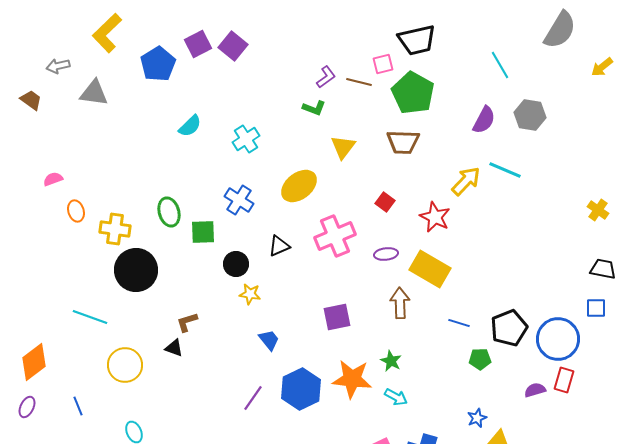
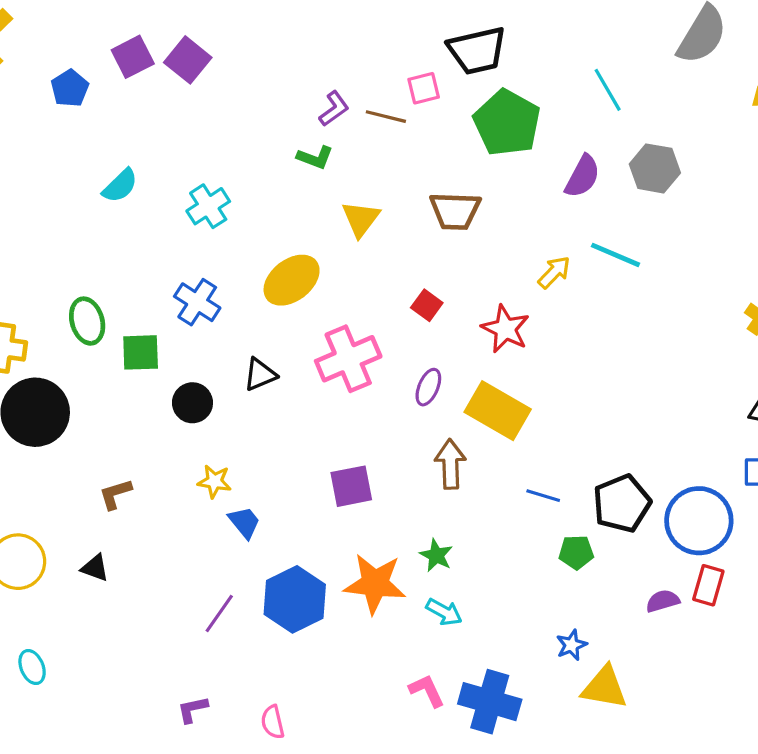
blue pentagon: (158, 64) -> (70, 88), size x0.7
green pentagon: (413, 93) -> (507, 123), moved
yellow arrow: (466, 181) -> (554, 272), size x0.7
purple ellipse: (386, 254) -> (428, 387), turned -60
yellow star: (250, 294) -> (214, 481), moved
black triangle: (174, 348) -> (95, 568), moved

